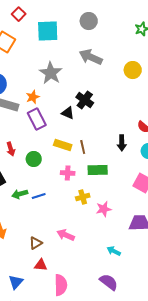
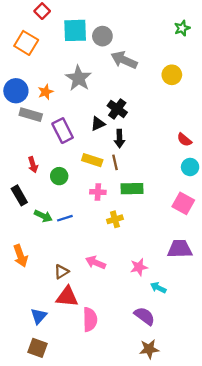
gray circle: (89, 21) -> (102, 36), moved
orange star: (33, 97) -> (46, 92), moved
black triangle: (68, 113) -> (98, 124), turned -48
black arrow: (122, 143) -> (119, 139), moved
green arrow: (20, 194) -> (43, 216), turned -140
pink star: (104, 209) -> (139, 267), moved
cyan arrow: (114, 251) -> (158, 288), moved
red triangle: (41, 265) -> (67, 297), size x1.5

